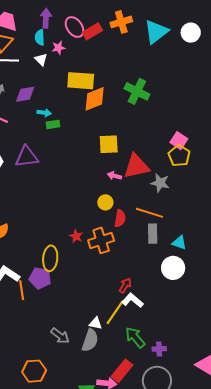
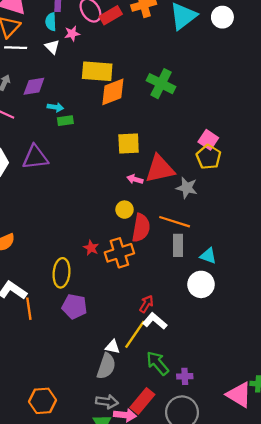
red semicircle: (120, 218) -> (141, 228), size x1.4
purple pentagon: (40, 278) -> (75, 307), moved
gray arrow: (60, 336) -> (107, 402), moved, turned -30

